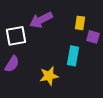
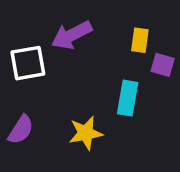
purple semicircle: (12, 64) -> (21, 130), moved

